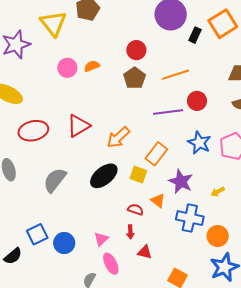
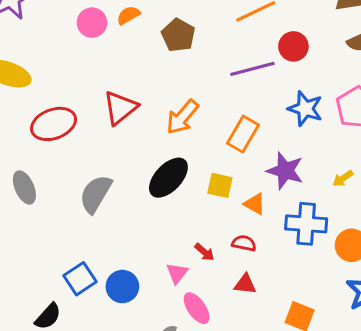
brown pentagon: (135, 78) -> (178, 35), moved
yellow square: (138, 175) -> (220, 185), moved
red semicircle: (135, 209) -> (244, 243), moved
red arrow: (130, 232) -> (204, 252), moved, turned -40

